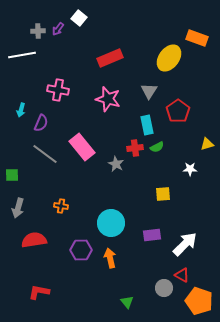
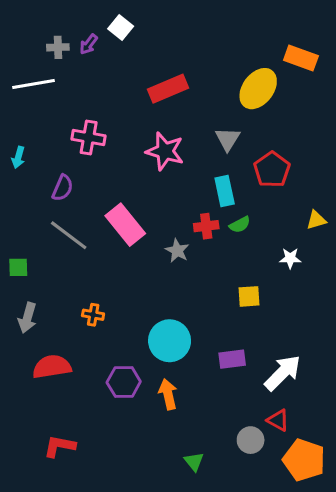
cyan arrow: (21, 110) -> (18, 157), moved

